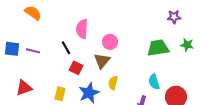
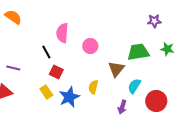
purple line: (33, 51) -> (13, 68), moved
brown triangle: (102, 61) -> (116, 69), moved
cyan semicircle: (154, 82) -> (134, 86), turned 49
yellow rectangle: (60, 94) -> (46, 92), moved, turned -48

